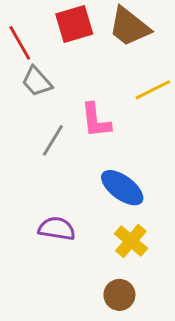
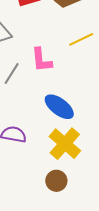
yellow cross: (131, 241) -> (65, 144), size x1.4

